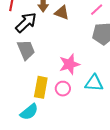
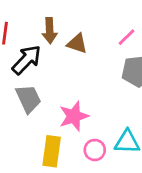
pink star: (69, 64) -> (74, 116), moved
pink circle: (63, 89) -> (95, 150), moved

